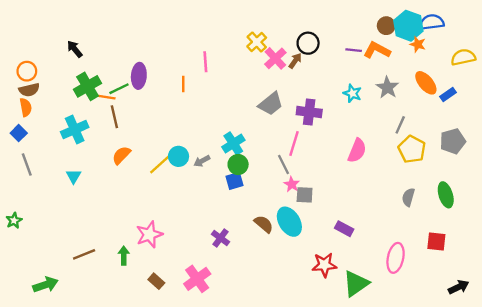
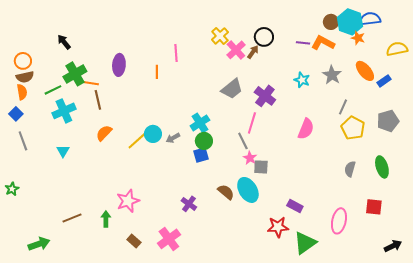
green line: (119, 89) -> (53, 90), moved
purple cross: (309, 112) -> (265, 96), turned 30
purple rectangle: (344, 229) -> (295, 206), moved

